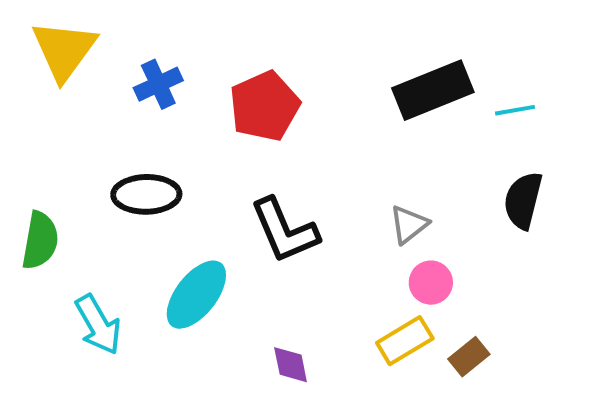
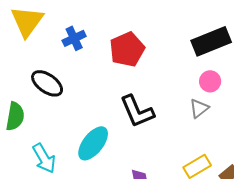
black ellipse: (146, 194) -> (47, 83), moved, turned 36
pink circle: (431, 283) -> (210, 81), moved

